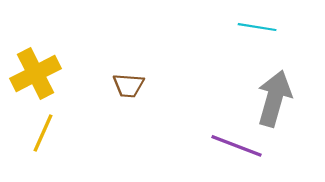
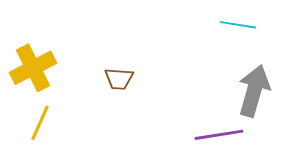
purple line: (237, 146) -> (219, 135), turned -30

